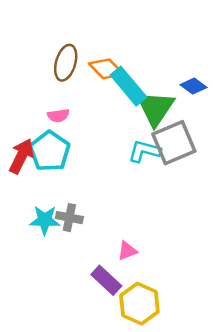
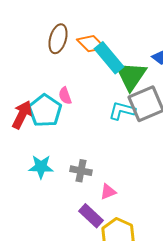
pink semicircle: (58, 116) -> (65, 96), moved, turned 78
gray cross: (69, 218) -> (81, 171), moved

